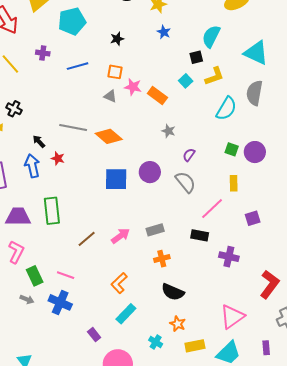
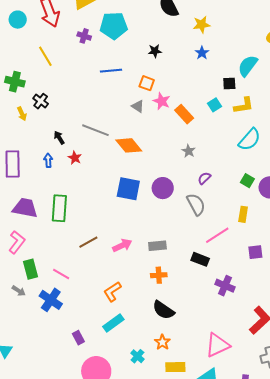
purple cross: (43, 53) -> (84, 36), moved
blue arrow: (32, 166) -> (48, 160), size x0.6

